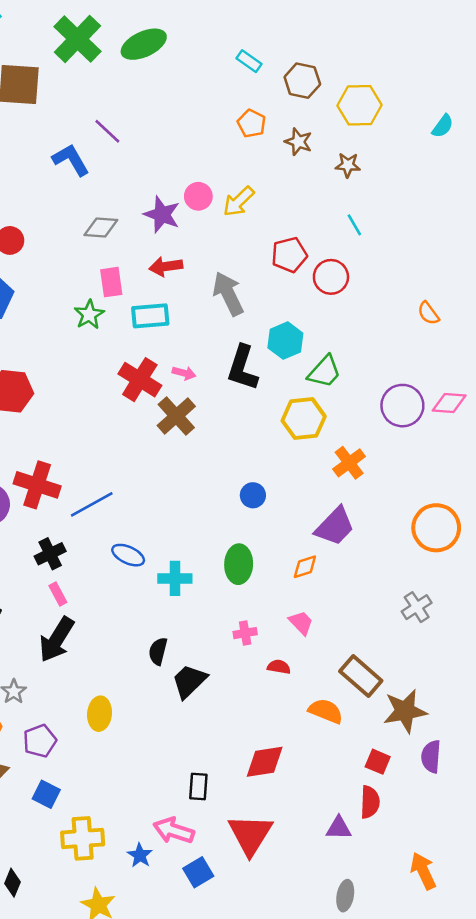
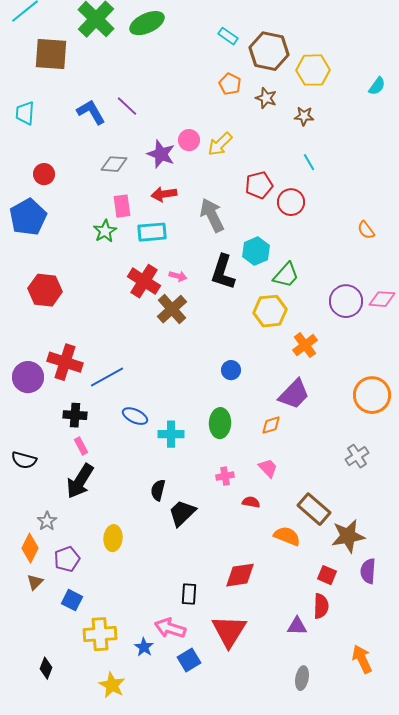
brown hexagon: (302, 81) -> (269, 51), size x1.4
purple line: (107, 131) -> (127, 106), moved
black cross: (50, 554) -> (75, 415), turned 30

